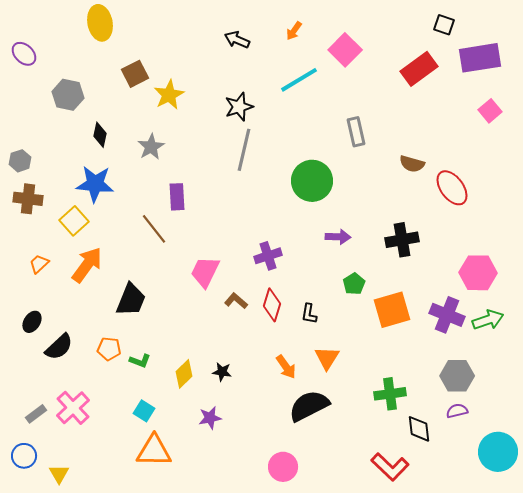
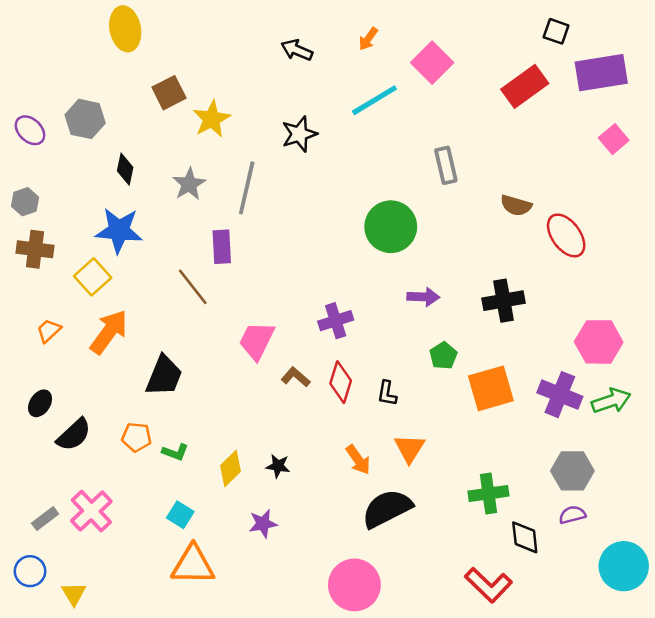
purple ellipse: (24, 54) -> (30, 130), moved
gray line: (244, 150) -> (247, 188), moved
pink circle: (283, 467) -> (354, 585), size x1.4

